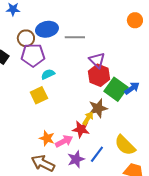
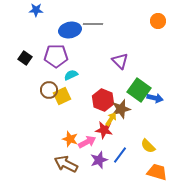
gray line: (75, 37) -> (93, 24), moved
brown circle: (26, 38) -> (49, 90), moved
red hexagon: (99, 75) -> (103, 100), moved
blue arrow: (132, 88) -> (155, 98), moved, turned 49
yellow semicircle: (125, 145) -> (148, 146), size x0.7

